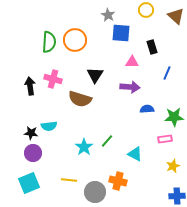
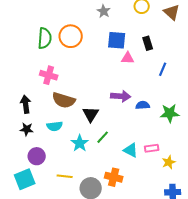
blue square: (121, 33) -> (117, 40), moved
black triangle: (95, 75) -> (91, 114), moved
black arrow: (30, 86) -> (26, 104), moved
purple arrow: (130, 87) -> (121, 96), moved
brown semicircle: (80, 99) -> (64, 100), moved
cyan semicircle: (49, 126) -> (55, 126), moved
pink rectangle: (165, 139) -> (152, 148), moved
purple circle: (33, 153) -> (37, 156), moved

